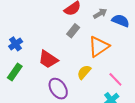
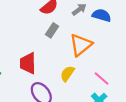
red trapezoid: (48, 59) -> (28, 63), turned 60

